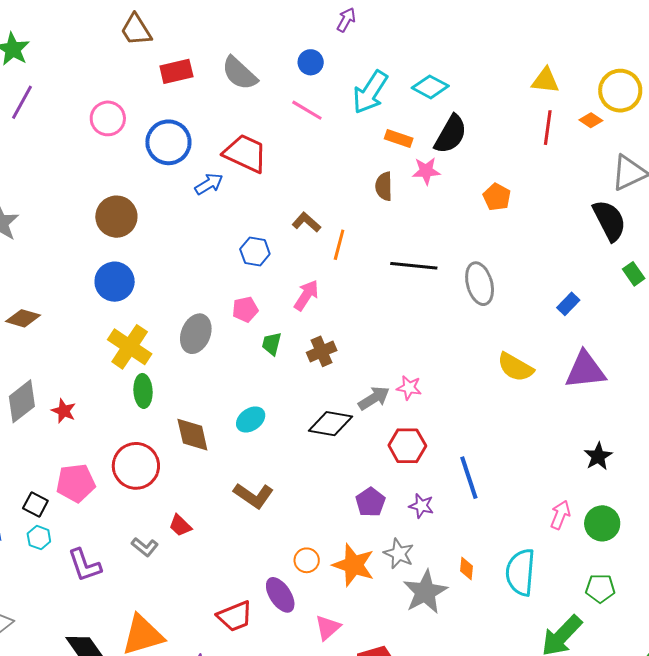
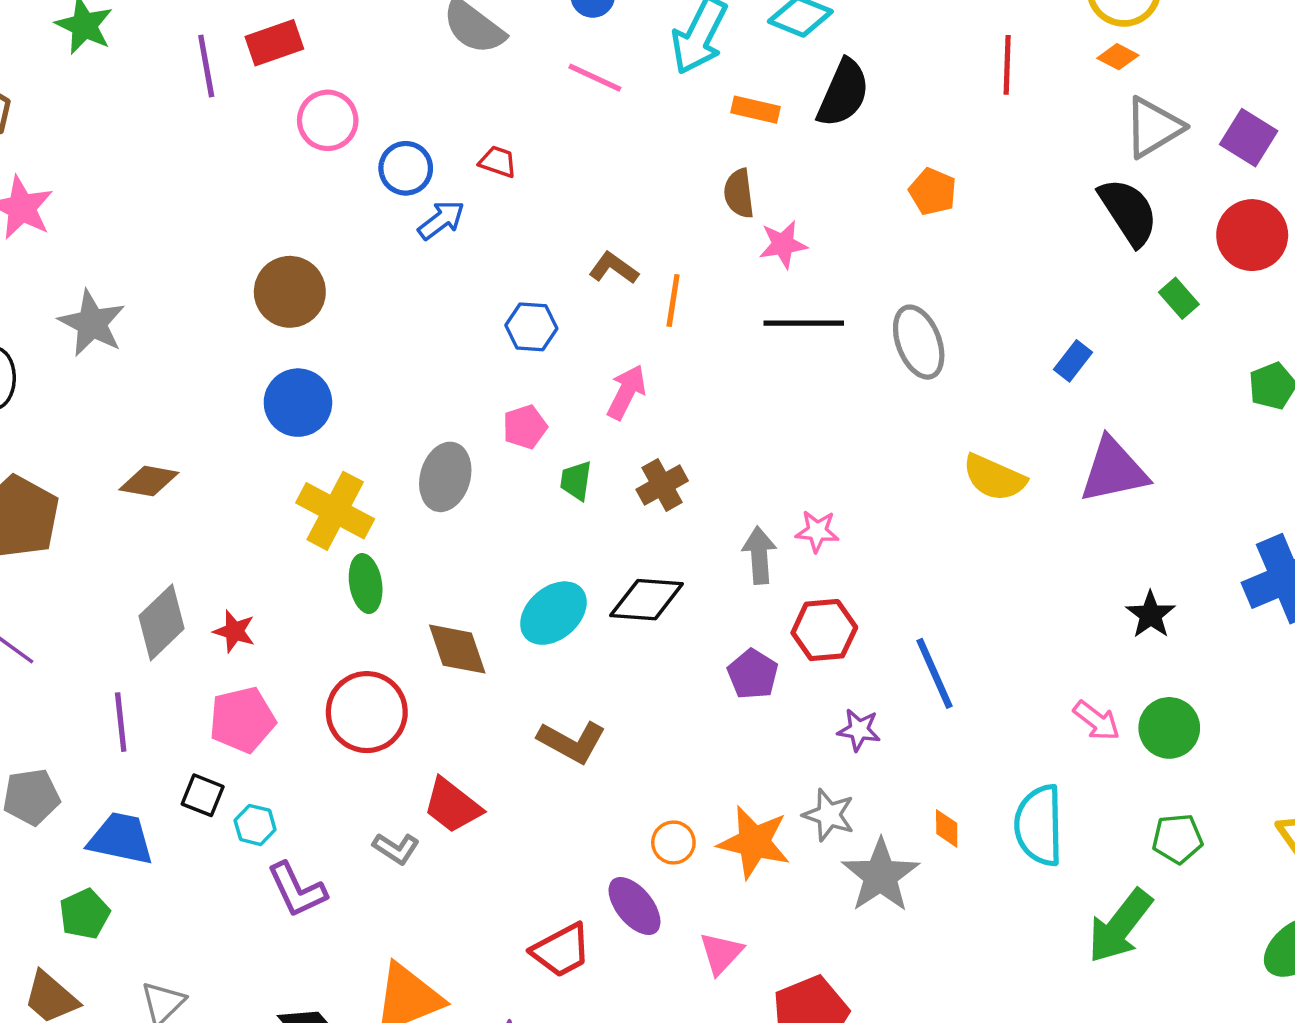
red rectangle: (176, 71) -> (274, 43), moved
purple line: (22, 102) -> (206, 66), moved, turned -33
pink circle: (108, 118) -> (328, 120), moved
orange diamond: (591, 120) -> (1118, 57), moved
blue circle: (168, 142) -> (406, 168), moved, size x0.7
red trapezoid: (245, 153) -> (498, 162), size x0.5
pink star: (426, 171) -> (783, 244), moved
gray arrow: (374, 398) -> (759, 555), turned -56
cyan ellipse: (251, 419) -> (553, 613), size x1.4
black diamond: (331, 424) -> (647, 600), moved
pink pentagon: (76, 483) -> (242, 720), moved
purple pentagon: (370, 502) -> (753, 674), moved
pink arrow: (560, 515) -> (1097, 721), turned 112
red trapezoid: (180, 526) -> (452, 806), size x1.5
cyan hexagon: (39, 538) -> (255, 825), moved

